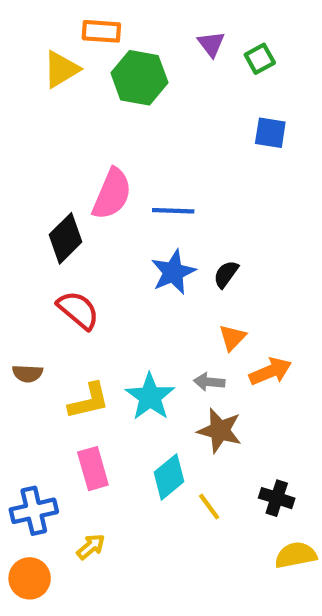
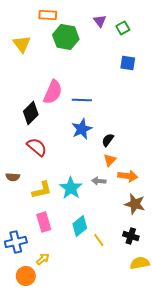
yellow triangle: (61, 69) -> (22, 44), moved, turned -36
black semicircle: (226, 274) -> (108, 140), moved
orange arrow: (270, 371) -> (128, 176), turned 30
brown star: (220, 431) -> (135, 204), moved
orange circle: (30, 578) -> (26, 276), moved

